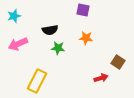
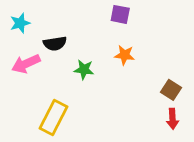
black semicircle: (50, 30) -> (55, 43), moved
red arrow: (101, 78) -> (172, 119), moved, turned 104

